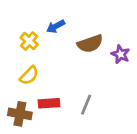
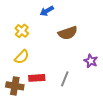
blue arrow: (56, 26) -> (47, 11), moved
purple star: (121, 54) -> (91, 61), moved

